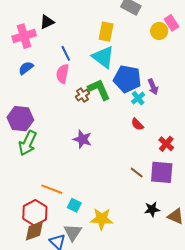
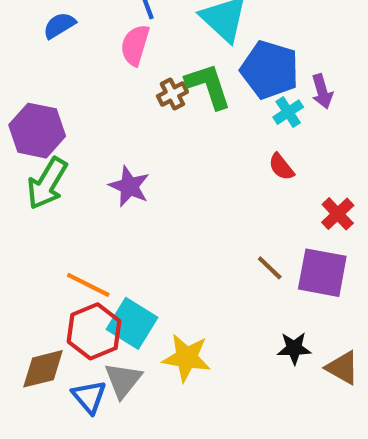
purple star: (82, 139) -> (129, 186), moved
cyan square: (74, 205) -> (132, 323), size x1.6
red hexagon: (35, 213) -> (94, 331), moved

